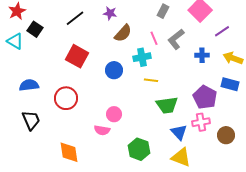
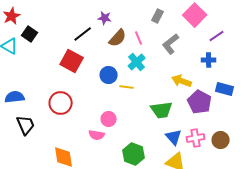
black line: (75, 18) -> (83, 34), moved
pink line: (154, 38) -> (139, 38), moved
blue cross: (202, 55) -> (209, 60), moved
cyan cross: (142, 57) -> (137, 62), turned -30
yellow arrow: (233, 58) -> (182, 81), moved
yellow line: (151, 80) -> (127, 87), moved
blue semicircle: (29, 85) -> (15, 97), moved
pink cross: (201, 122) -> (196, 138), moved

